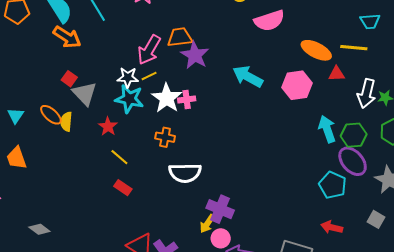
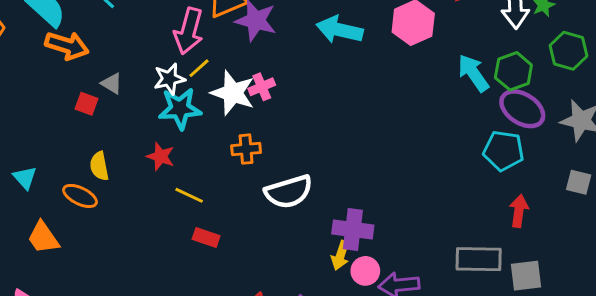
gray triangle: (85, 94) -> (112, 83), moved, size x0.6
orange ellipse: (51, 115) -> (80, 196), moved
red arrow: (332, 227) -> (519, 211), turned 100

